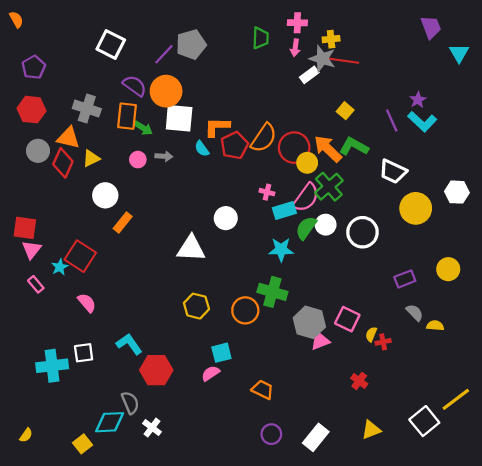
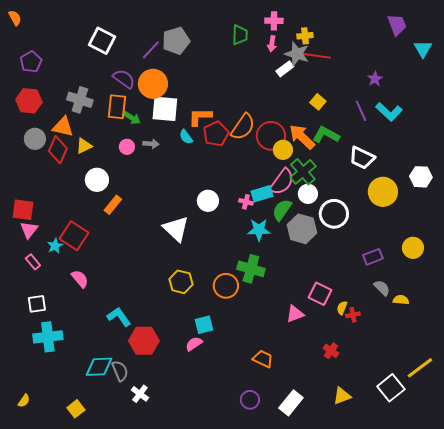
purple star: (418, 100) -> (375, 79), moved
pink cross: (267, 192) -> (246, 202), moved
white circle: (326, 225) -> (308, 194), moved
white triangle: (191, 249) -> (176, 229), turned 40
gray hexagon: (309, 322) -> (302, 229), moved
white square: (84, 353) -> (37, 304), moved
orange trapezoid: (263, 390) -> (263, 359), moved
cyan diamond: (110, 422) -> (99, 367), moved

